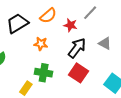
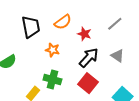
gray line: (90, 13) -> (115, 24), moved
black trapezoid: (17, 23) -> (31, 27), turned 105

